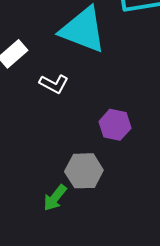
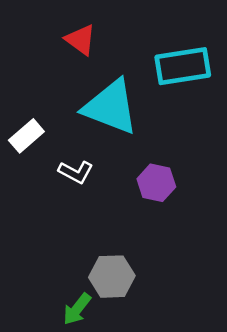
purple hexagon: (115, 125) -> (156, 183), moved

